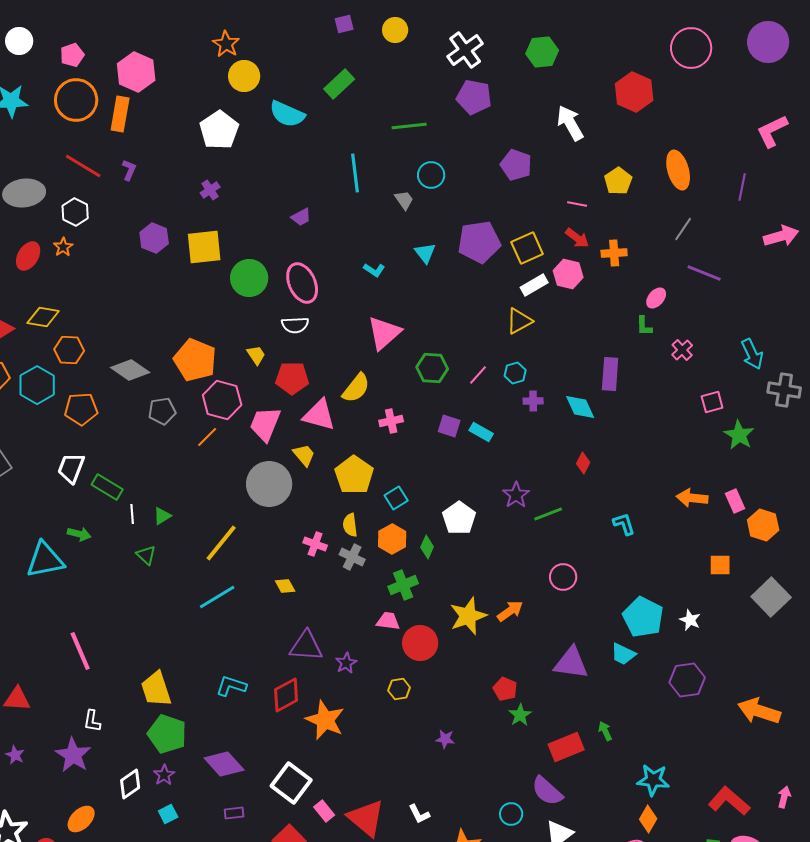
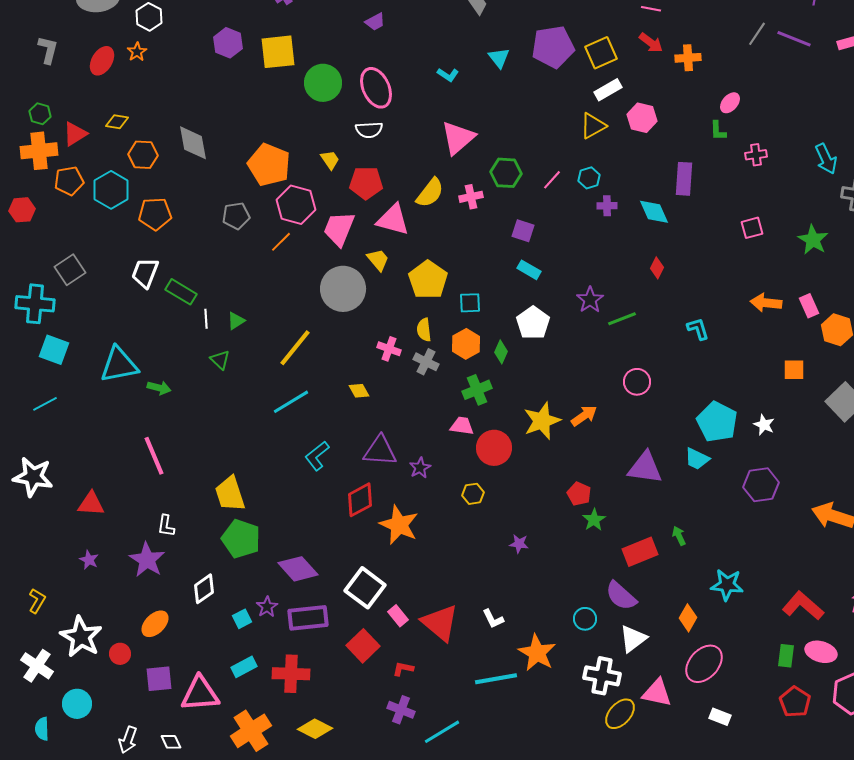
purple line: (704, 273) -> (794, 39), moved
pink hexagon: (568, 274) -> (642, 118), moved
yellow diamond: (43, 317) -> (117, 122), size x0.7
pink cross: (682, 350) -> (756, 155), turned 35
gray diamond: (130, 370) -> (193, 143), moved, turned 45
pink square: (712, 402) -> (752, 228), moved
pink cross: (391, 421) -> (471, 197), moved
cyan rectangle: (481, 432) -> (529, 270), moved
cyan square: (396, 498) -> (470, 303), turned 30
green arrow: (79, 534) -> (159, 388), moved
cyan L-shape: (231, 686) -> (317, 456), moved, turned -56
purple star: (164, 775) -> (267, 607), moved
purple rectangle: (234, 813) -> (308, 618), size x2.0
orange diamond: (648, 819) -> (688, 618), moved

